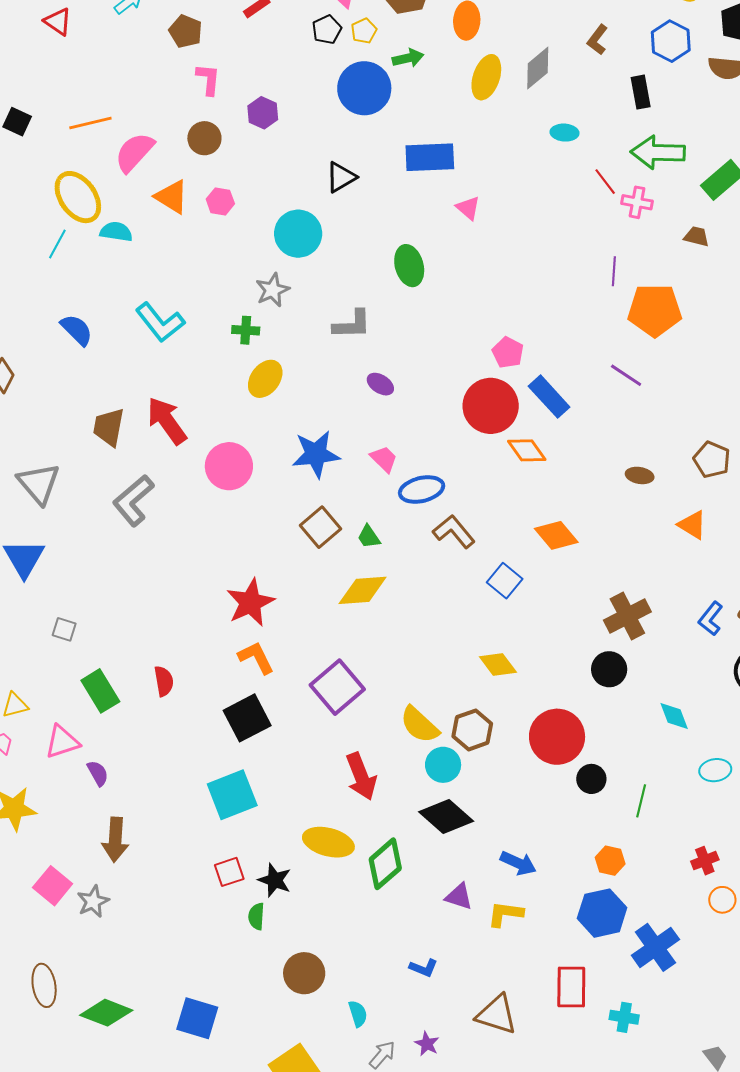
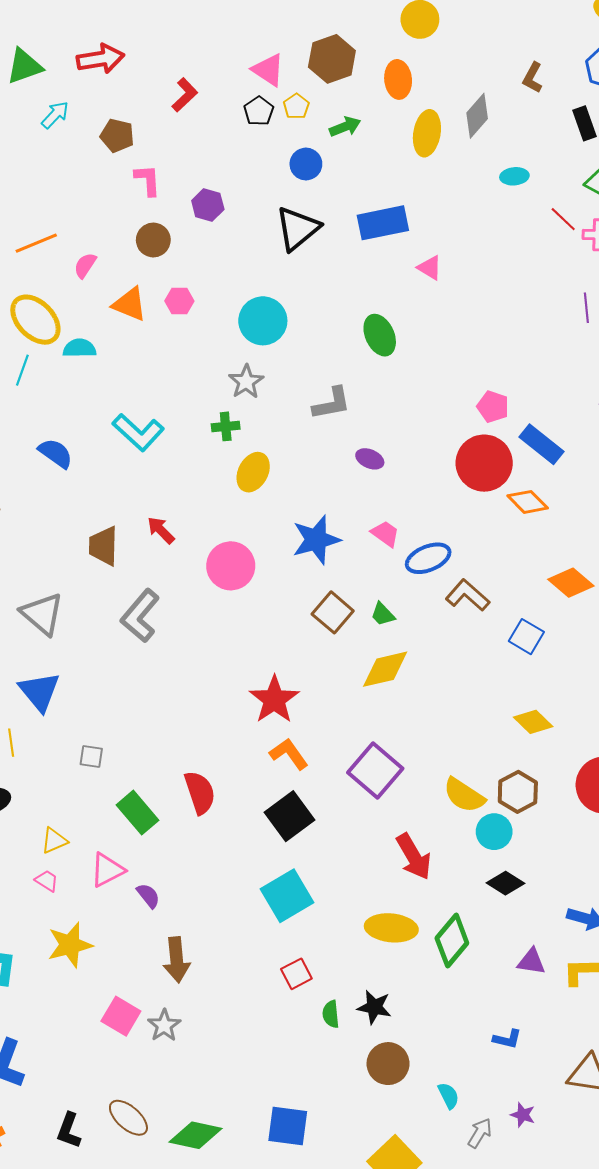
blue circle: (364, 88) -> (306, 164), size x0.6
pink semicircle: (134, 152) -> (85, 265), size x0.6
black triangle: (341, 177) -> (298, 229), moved, size x1.4
red arrow: (167, 421) -> (161, 530), size x0.6
red semicircle: (164, 681) -> (200, 793), size x1.4
black diamond: (446, 816) -> (506, 883), size x0.7
black star: (275, 880) -> (374, 1007), moved
brown ellipse: (44, 985) -> (128, 1118), turned -30

